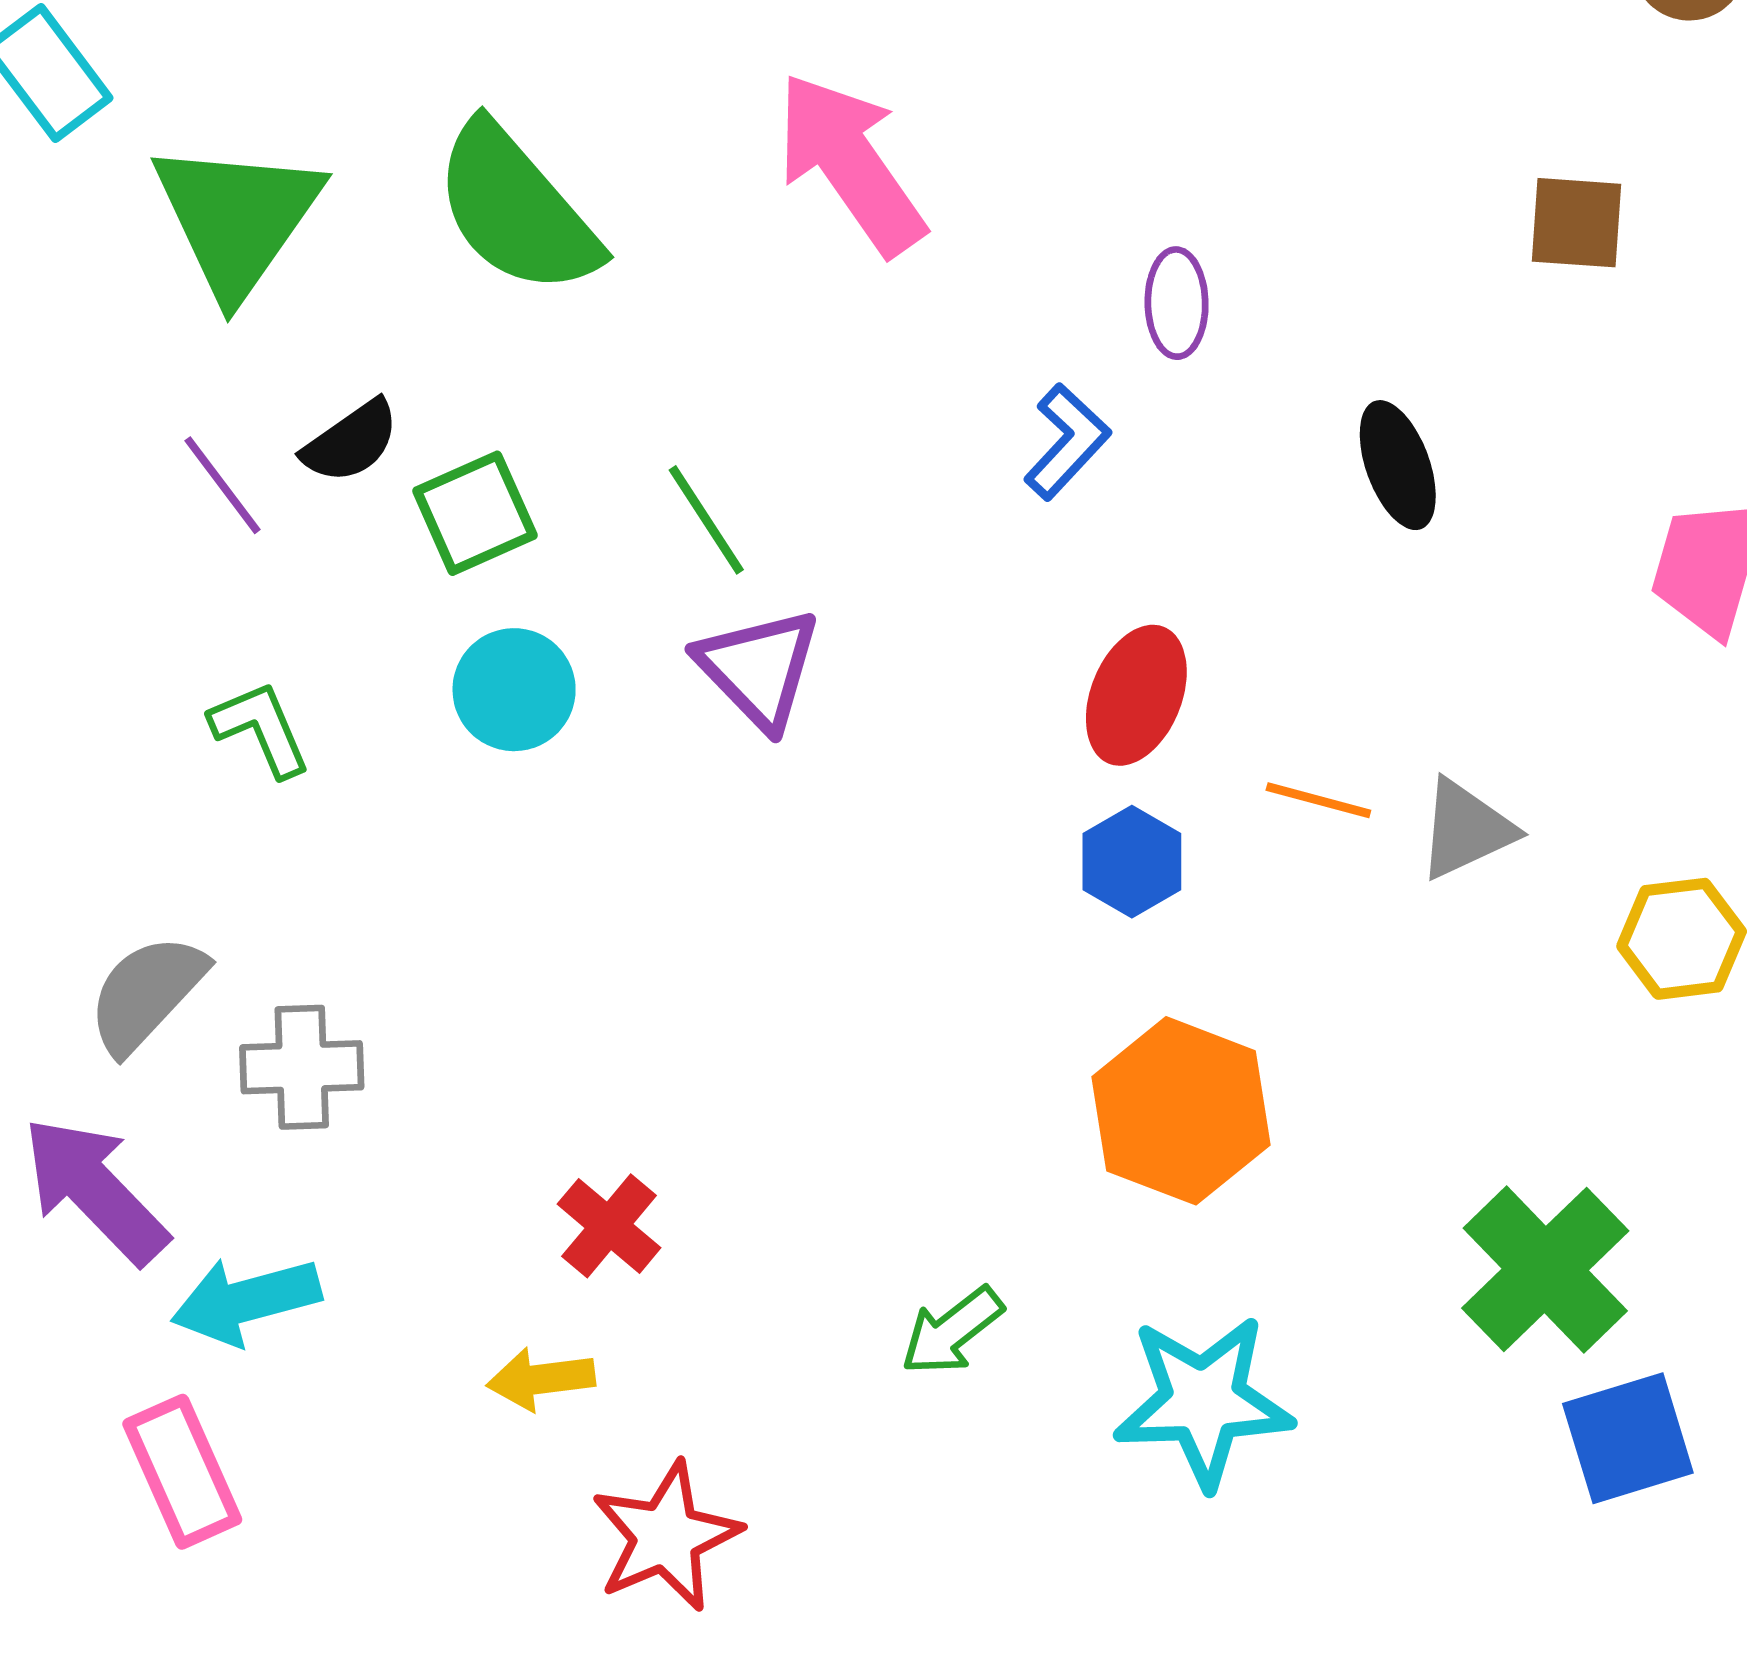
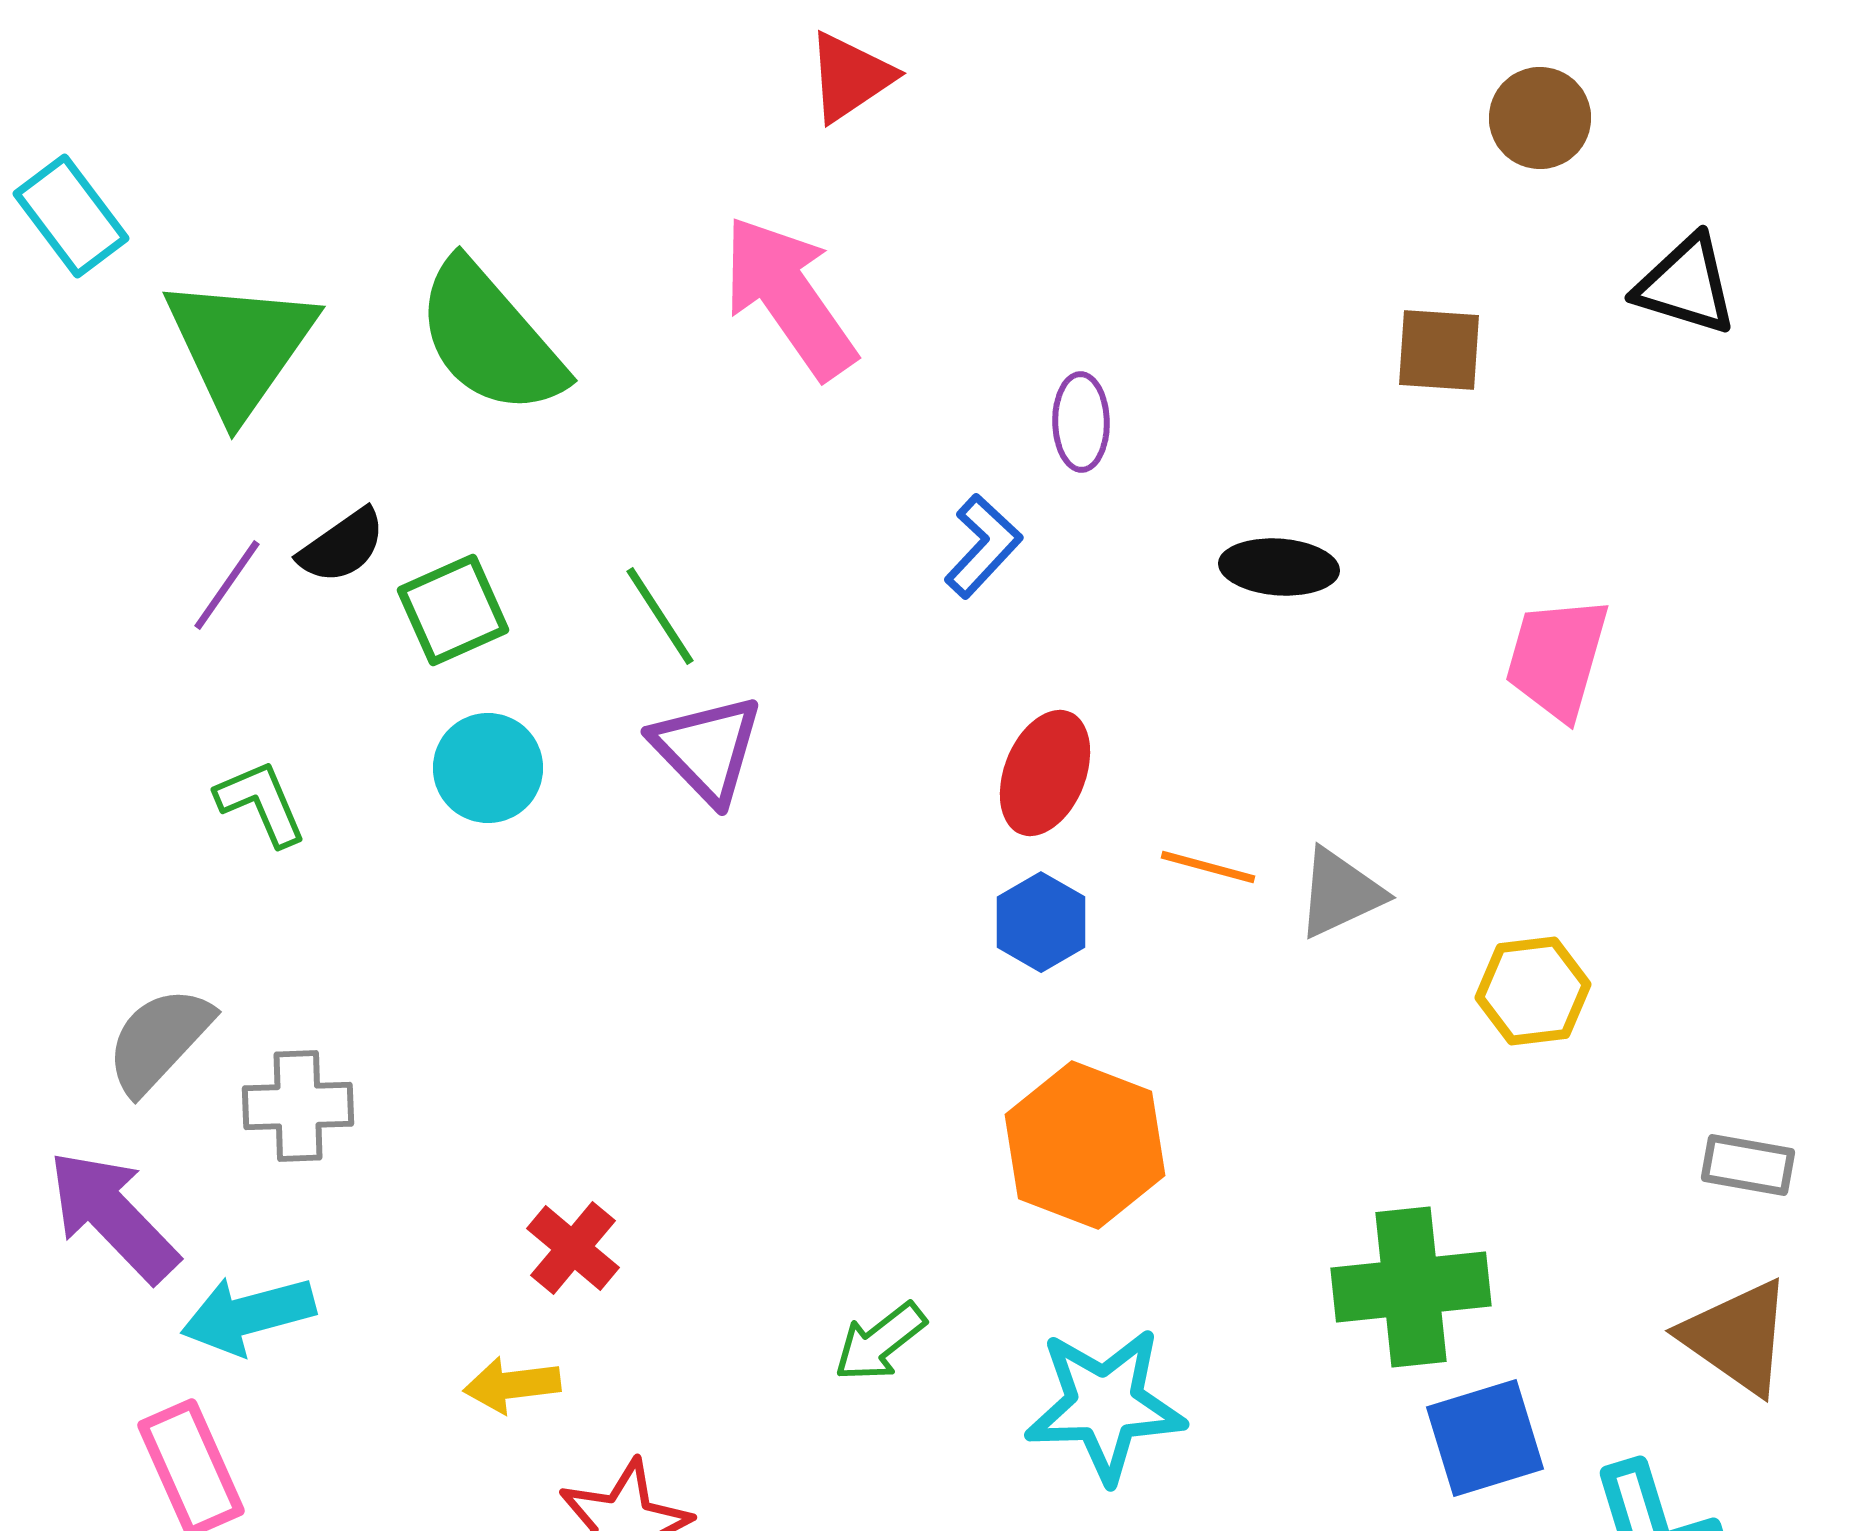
black ellipse: (1398, 465) -> (1279, 567), turned -66
purple line: (222, 485) -> (227, 585), turned 72
green cross: (1545, 1269) -> (1411, 1287), turned 38

